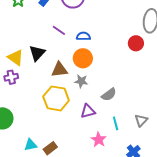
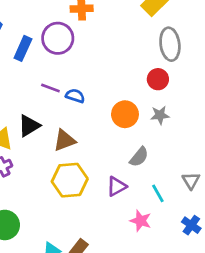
blue semicircle: (83, 36) -> (75, 96), moved, turned 32
black triangle: (37, 53) -> (29, 126), turned 30
orange circle: (83, 58) -> (125, 114), moved
gray star: (81, 81) -> (160, 115), moved

